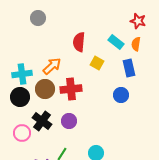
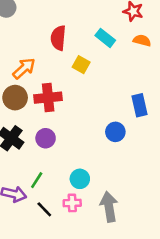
orange semicircle: (136, 44) -> (142, 40), moved, turned 96
blue rectangle: (129, 68) -> (139, 105), moved
blue circle: (121, 95) -> (115, 132), moved

